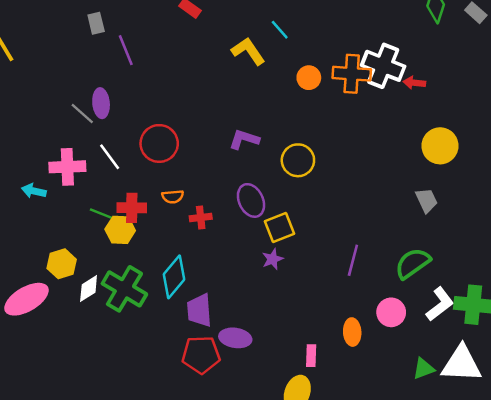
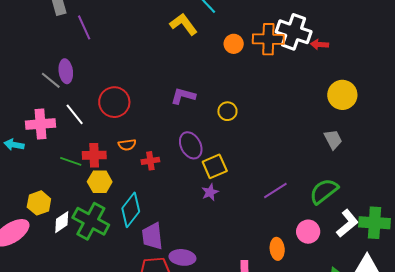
yellow circle: (298, 160) -> (227, 111), size x0.7
yellow hexagon: (120, 230) -> (100, 182), moved
purple line: (353, 260) -> (275, 191), turned 45

